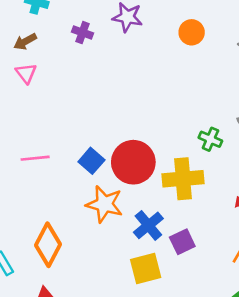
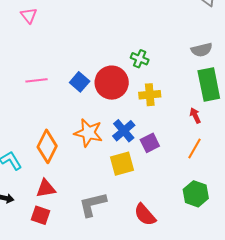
green cross: (210, 139) -> (140, 59), moved
yellow cross: (183, 179) -> (150, 95), size x0.7
orange star: (104, 204) -> (88, 133), moved

